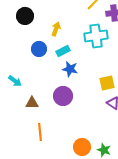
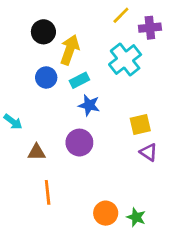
black circle: (25, 16) -> (43, 32), moved
yellow arrow: (56, 29) -> (70, 50), size x1.5
cyan cross: (96, 36) -> (125, 60), turned -30

